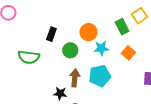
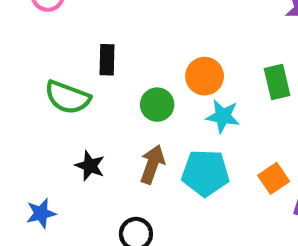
black rectangle: (51, 34) -> (107, 60), moved, turned -32
orange square: (128, 53) -> (274, 178), moved
black star: (60, 94) -> (90, 166), moved

